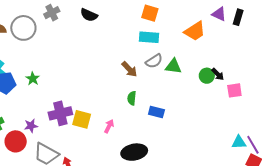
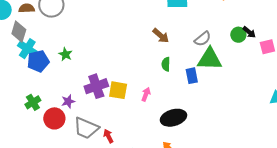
gray semicircle: (154, 61) -> (203, 39), moved
green triangle: (173, 66) -> (210, 59), moved, size x1.5
blue rectangle: (156, 112) -> (192, 76), turned 70

